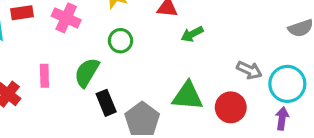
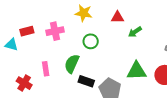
pink cross: (66, 18) -> (55, 31), turned -30
black rectangle: (106, 103) -> (86, 81), turned -42

